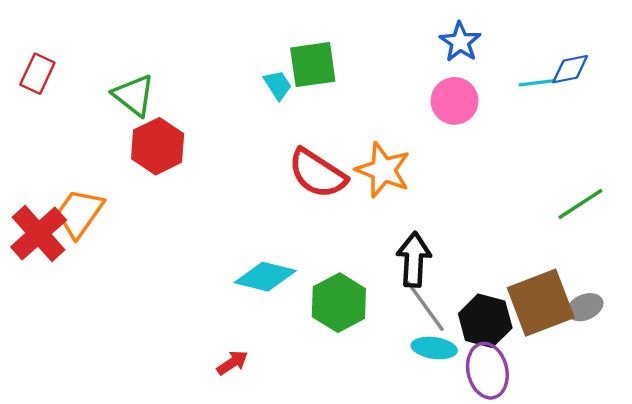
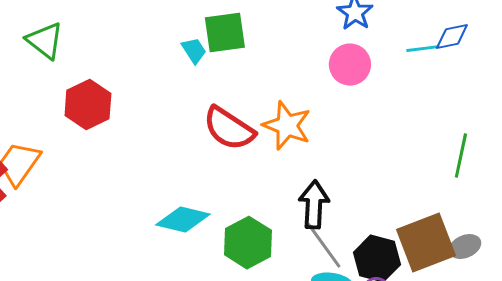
green triangle: (134, 95) -> (45, 41), moved
green line: (580, 204) -> (461, 156), turned -45

